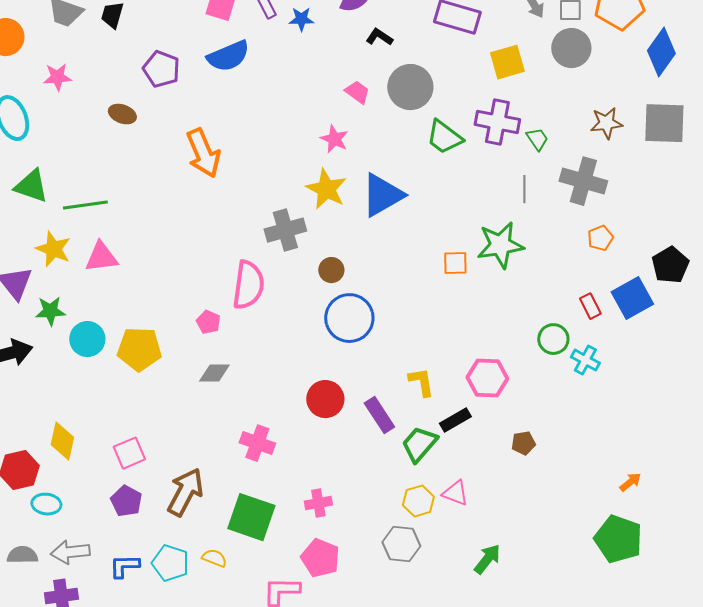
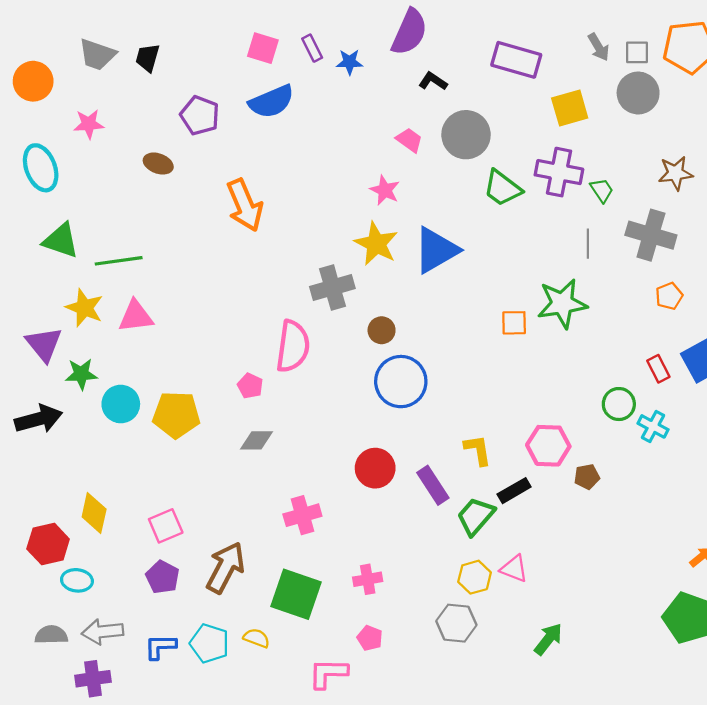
pink cross: (257, 443) -> (302, 515), turned -36
brown pentagon: (523, 443) -> (587, 477), moved
pink pentagon: (320, 558) -> (370, 638), size x0.6

